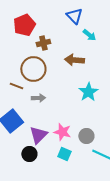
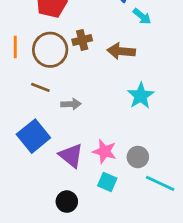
brown cross: (43, 43) -> (82, 40), moved
brown circle: (33, 69) -> (50, 50), moved
purple triangle: (38, 135) -> (71, 156), turned -36
black circle: (29, 154) -> (67, 202), moved

